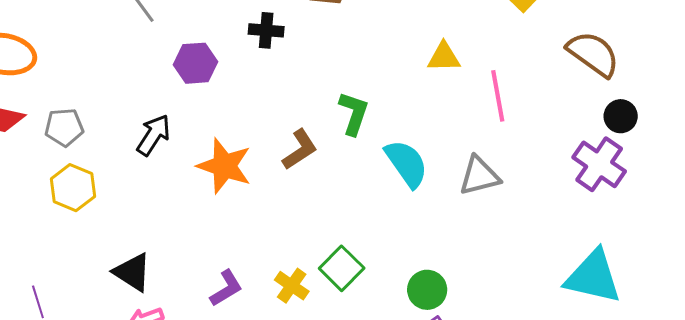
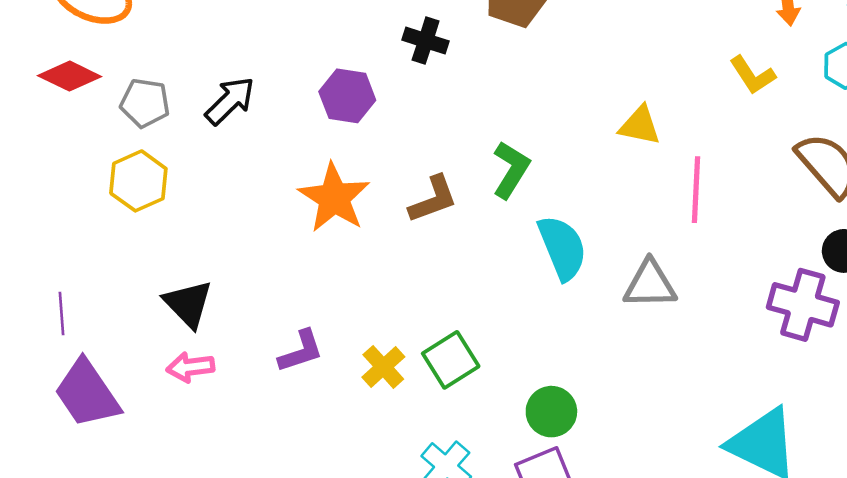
purple hexagon: (195, 63) -> (347, 96), moved
black arrow: (154, 135) -> (230, 101), moved
purple cross: (599, 164) -> (803, 305), turned -32

